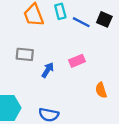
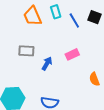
blue line: (81, 22) -> (74, 20), turned 35

